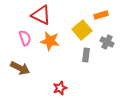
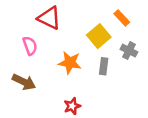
orange rectangle: (101, 15) -> (122, 18), turned 64
orange star: (50, 41) -> (70, 63), moved

